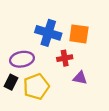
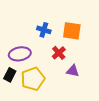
blue cross: (48, 33) -> (44, 30), size x0.6
red cross: (65, 58) -> (59, 53), turned -32

